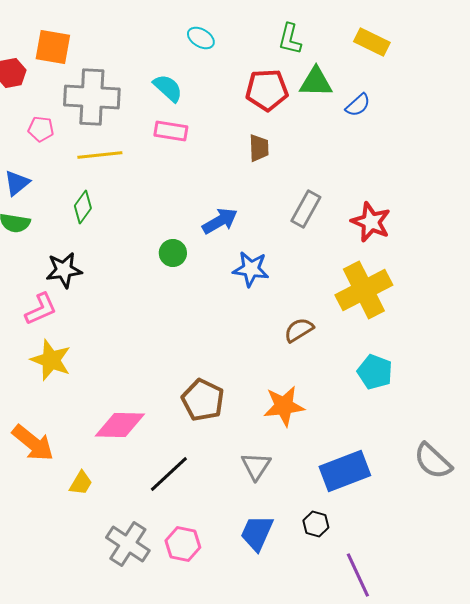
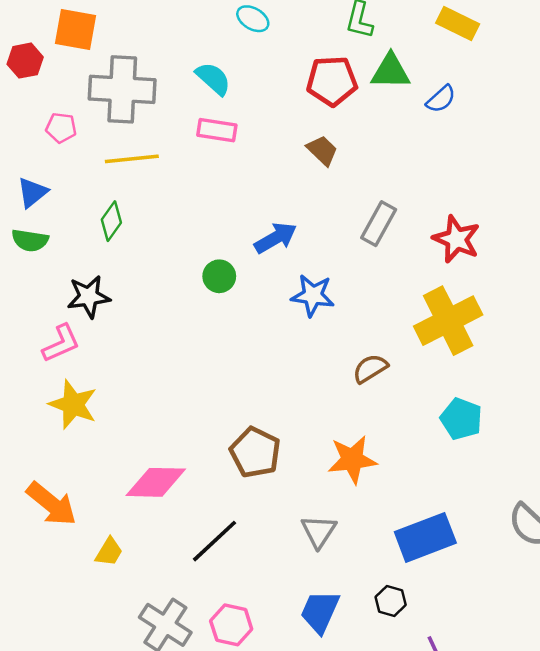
brown trapezoid: (259, 148) -> (322, 150), turned -44

